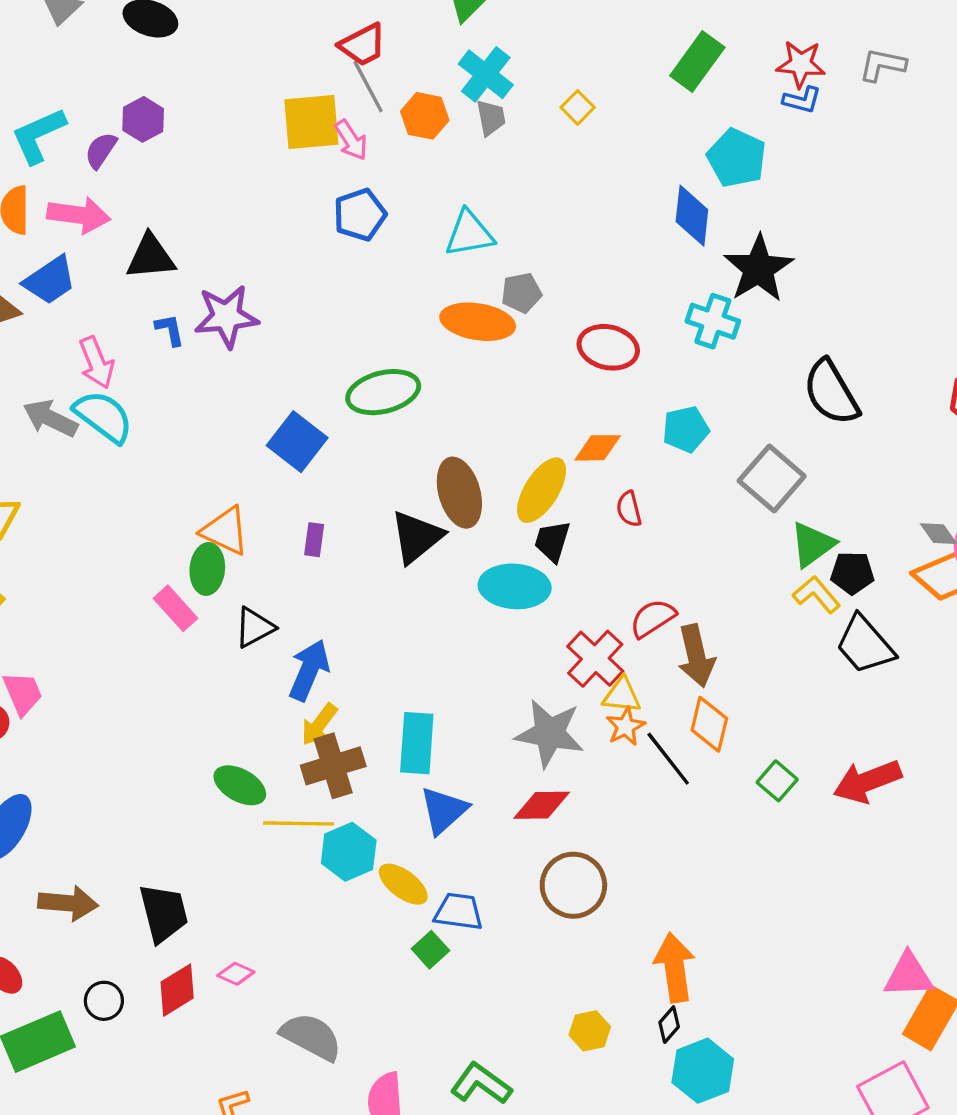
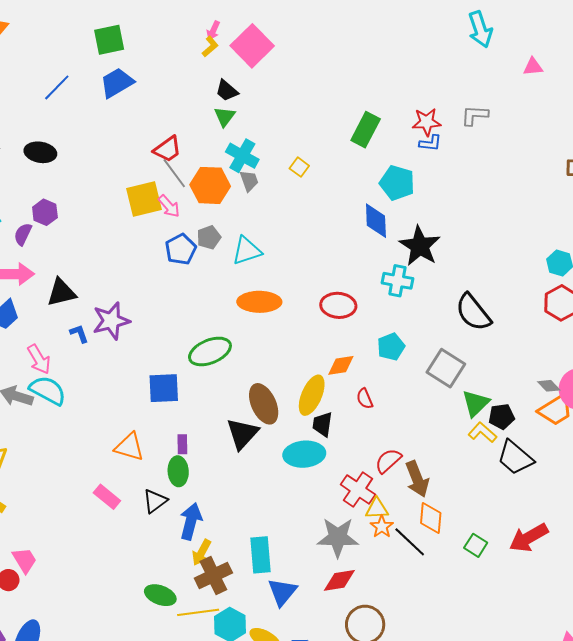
orange hexagon: (425, 116) -> (210, 185), size x1.4
gray pentagon: (521, 293) -> (209, 237), moved
blue square: (297, 442) -> (164, 388), turned -32
green ellipse: (207, 569) -> (178, 471), moved

